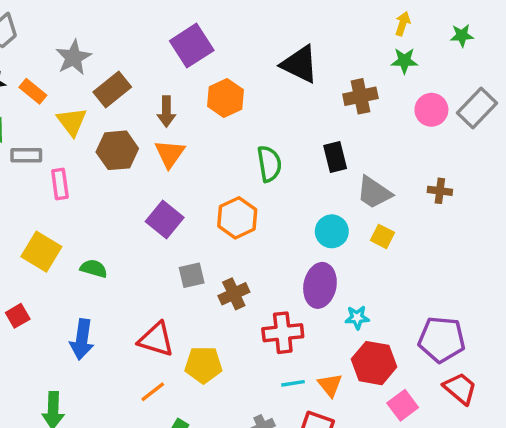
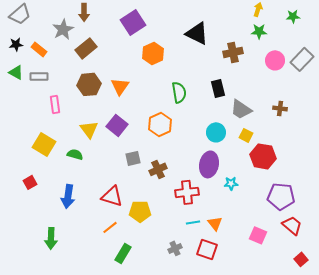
brown arrow: (166, 111) -> (84, 12), moved
yellow triangle: (72, 122) -> (89, 129), moved
gray rectangle: (26, 155) -> (39, 76), moved
red hexagon: (374, 363) -> (263, 156), moved
pink square: (403, 405) -> (258, 235), turned -30

